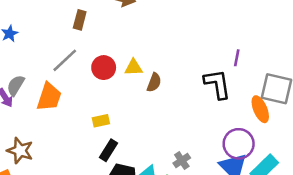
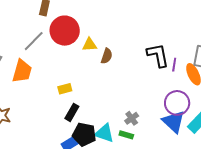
purple line: (237, 58) -> (174, 65), moved
red circle: (104, 68) -> (65, 31), moved, size x1.5

